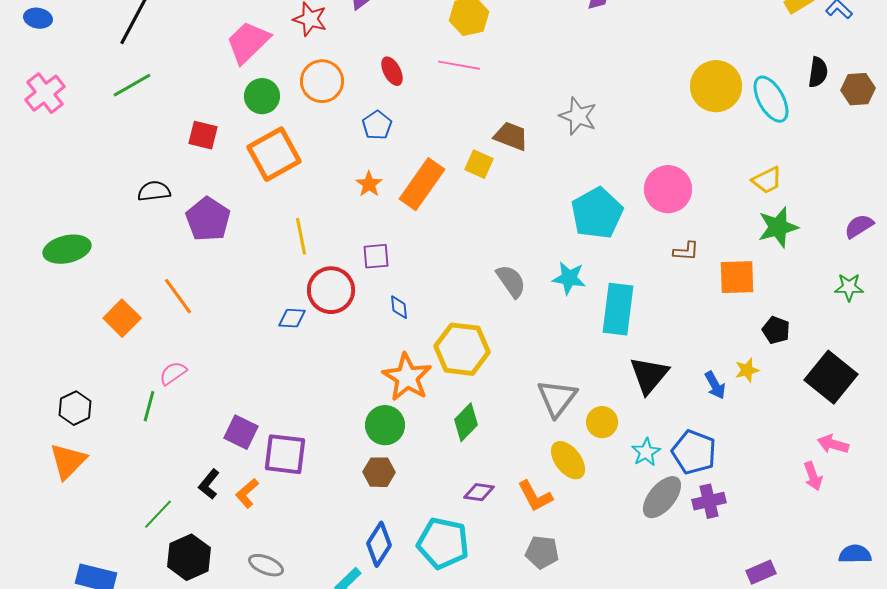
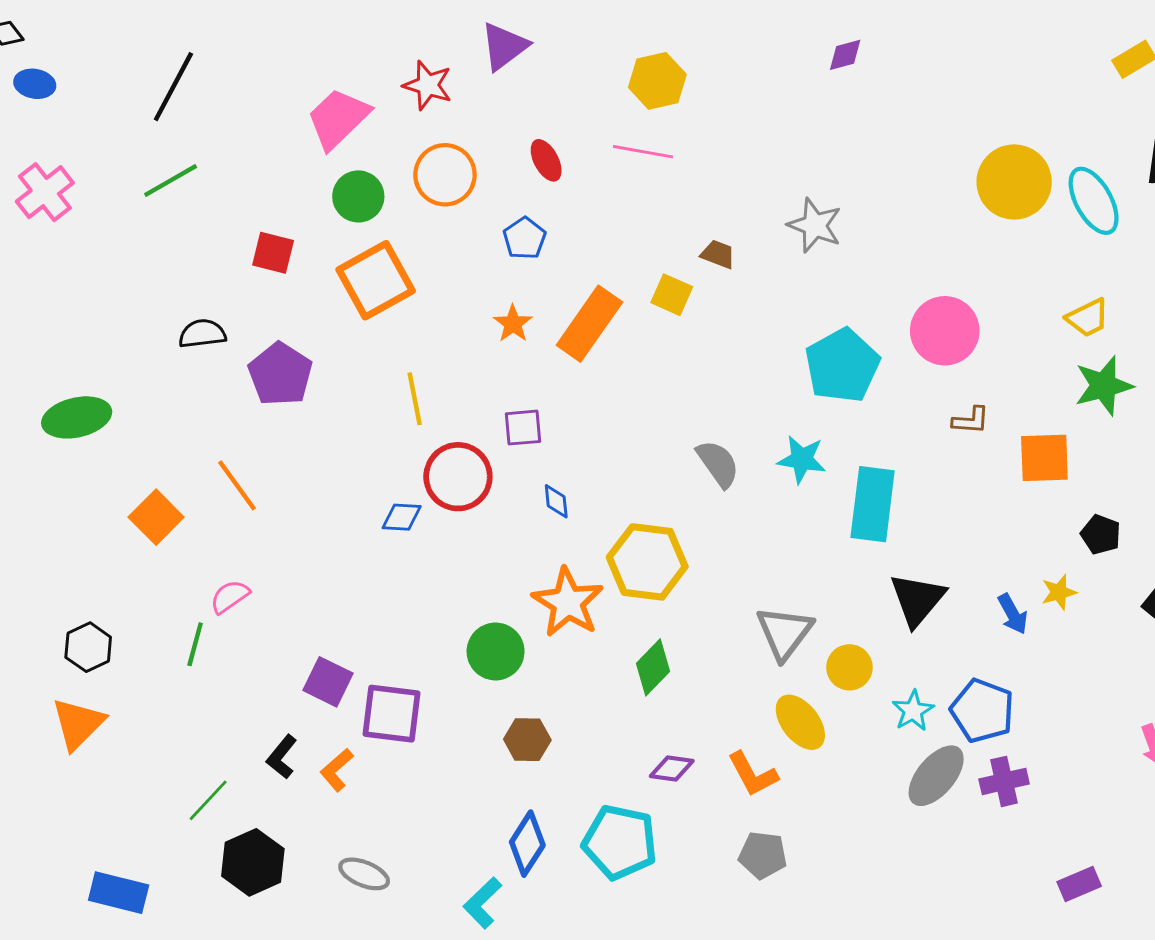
brown trapezoid: (511, 136) -> (718, 254), size x0.7
green circle: (385, 425) -> (496, 651), moved

